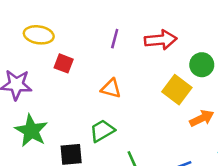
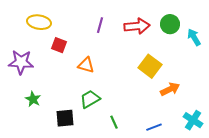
green circle: (202, 65) -> (170, 24), moved
orange triangle: (111, 88) -> (86, 65), moved
green star: (31, 131) -> (33, 99), size x0.6

